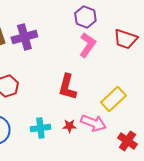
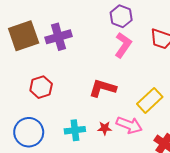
red L-shape: (67, 87) -> (103, 88), turned 92

